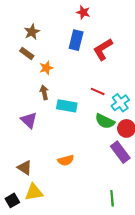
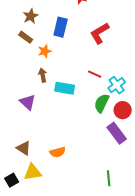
blue rectangle: (76, 40) -> (61, 27), moved
green semicircle: (105, 121) -> (102, 103), turned 90
orange semicircle: (66, 160) -> (58, 152), moved

